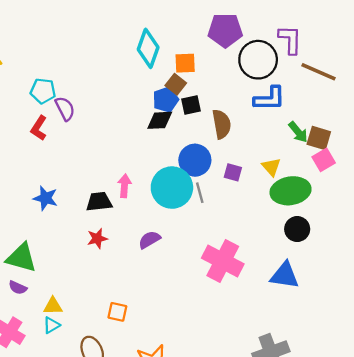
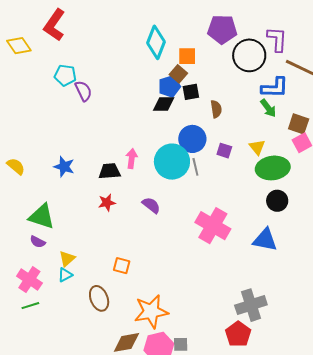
blue L-shape: (270, 99) -> (275, 88), moved
brown semicircle: (222, 124) -> (216, 109), size x0.7
red L-shape: (39, 128) -> (54, 25), moved, size x1.5
green arrow: (298, 132) -> (268, 108), moved
purple semicircle: (149, 240) -> (151, 205), turned 66
yellow triangle: (53, 306) -> (67, 259), turned -42

